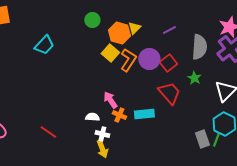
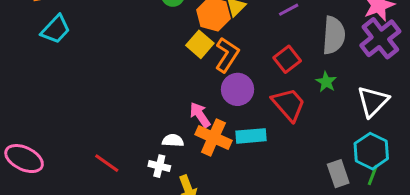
cyan trapezoid: (44, 45) -> (56, 29), moved
purple circle: (149, 59) -> (237, 89), moved
orange cross: (119, 115) -> (213, 137), size x1.6
white cross: (102, 134) -> (159, 166), moved
green line: (216, 140) -> (373, 175), moved

